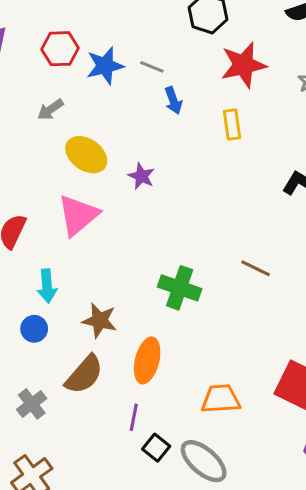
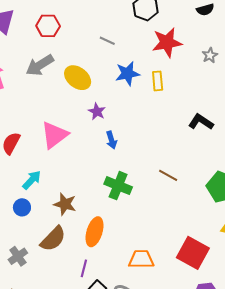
blue star: (105, 66) -> (127, 74), moved
blue arrow: (173, 101) -> (111, 140), moved
gray arrow: (50, 110) -> (40, 65), size x1.6
yellow ellipse: (86, 155) -> (78, 78), moved
cyan arrow: (47, 286) -> (32, 180), turned -135

